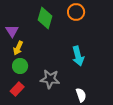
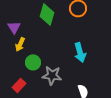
green circle: (20, 66) -> (33, 62), moved

